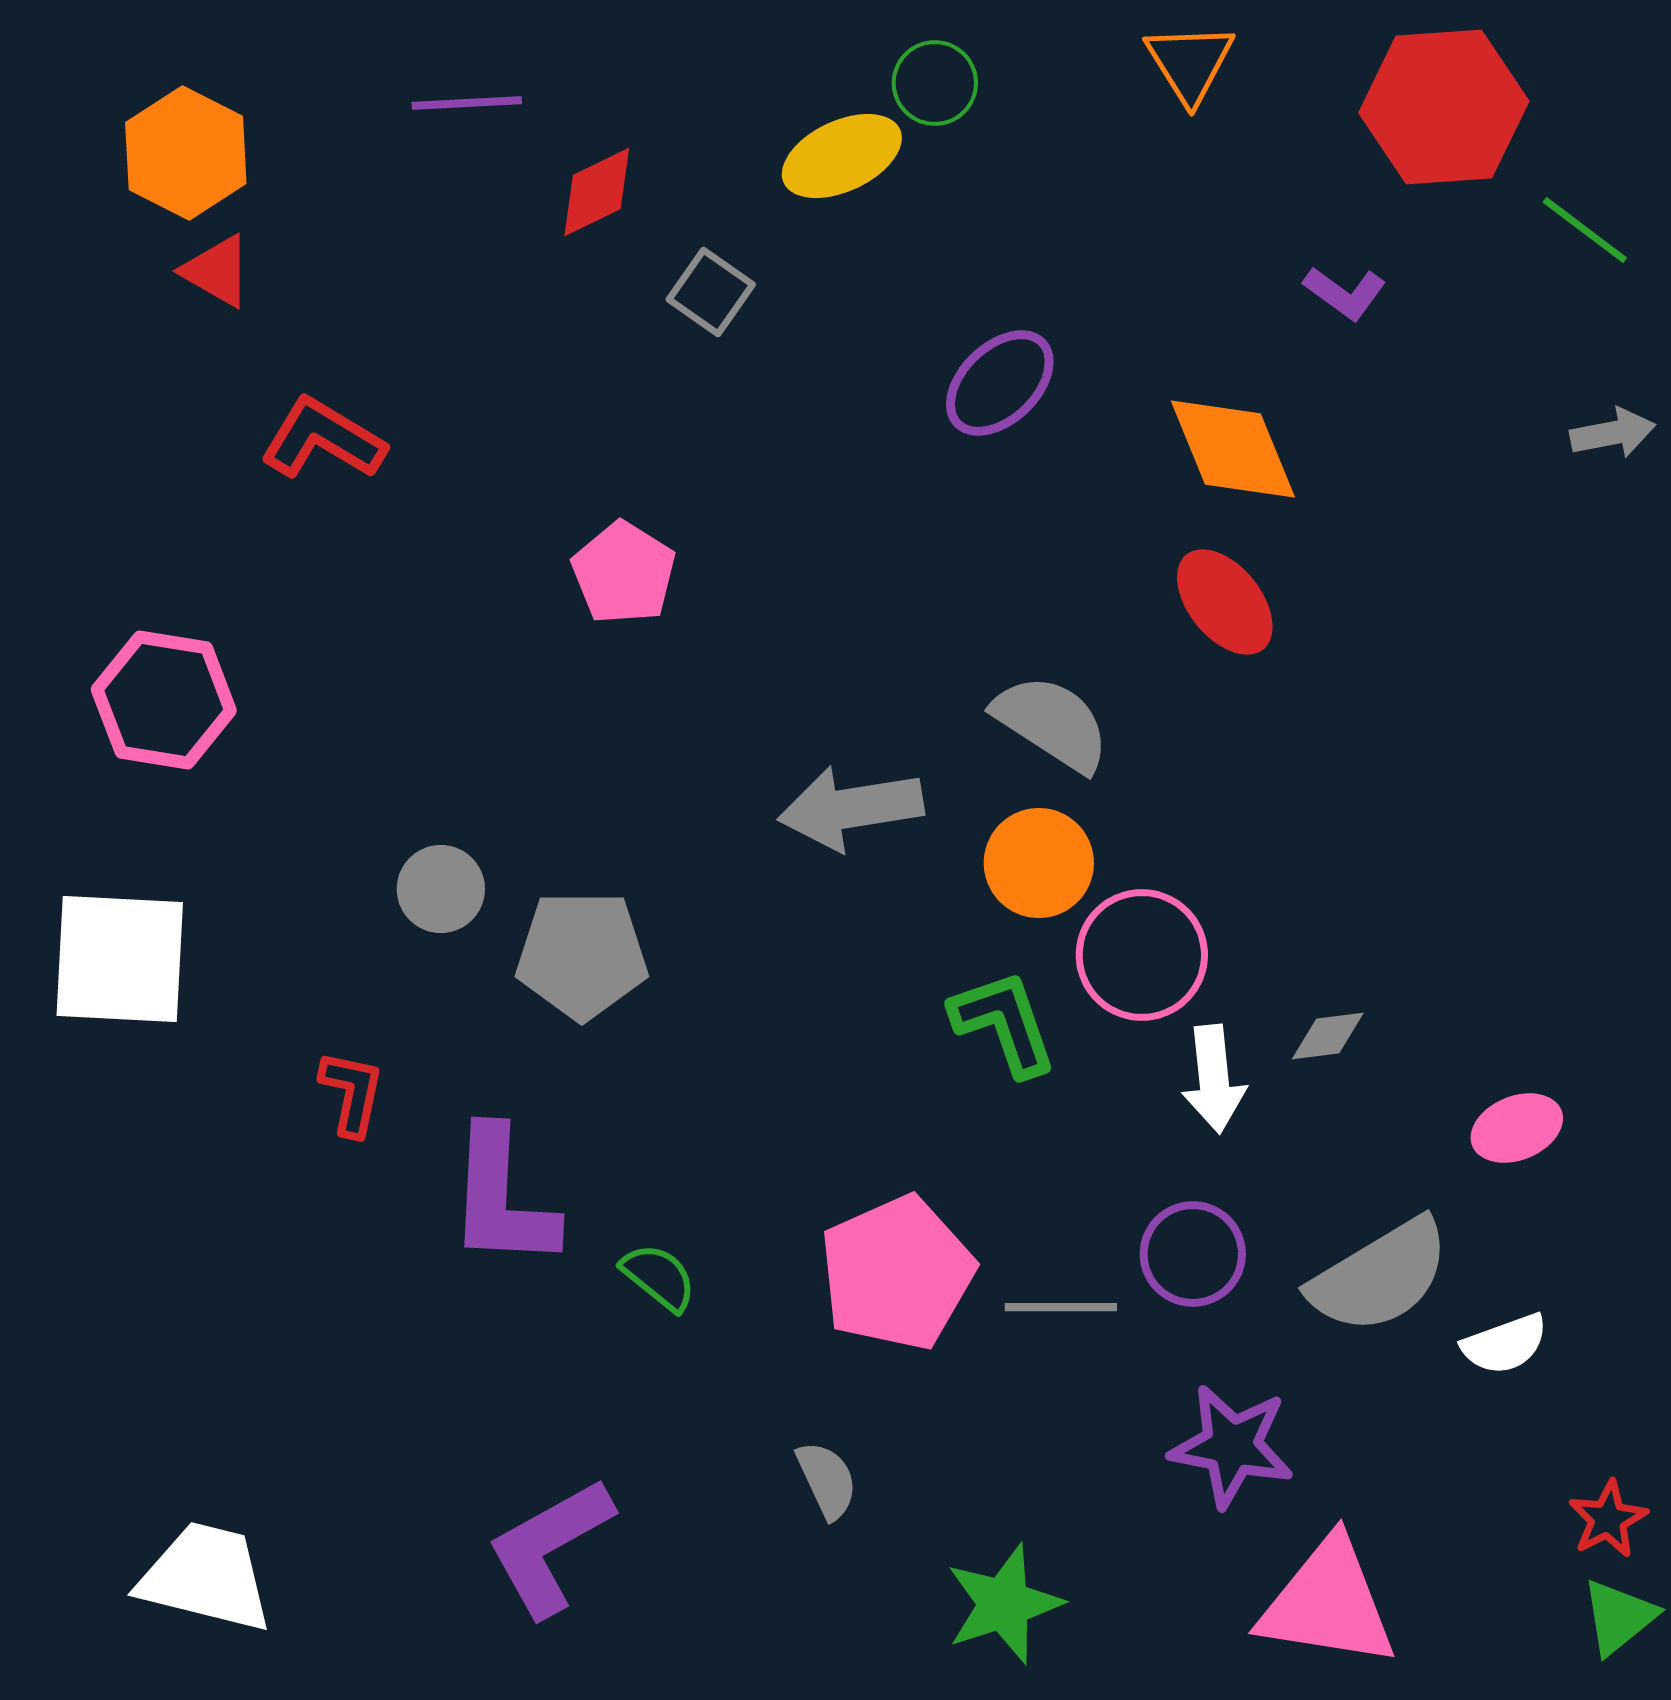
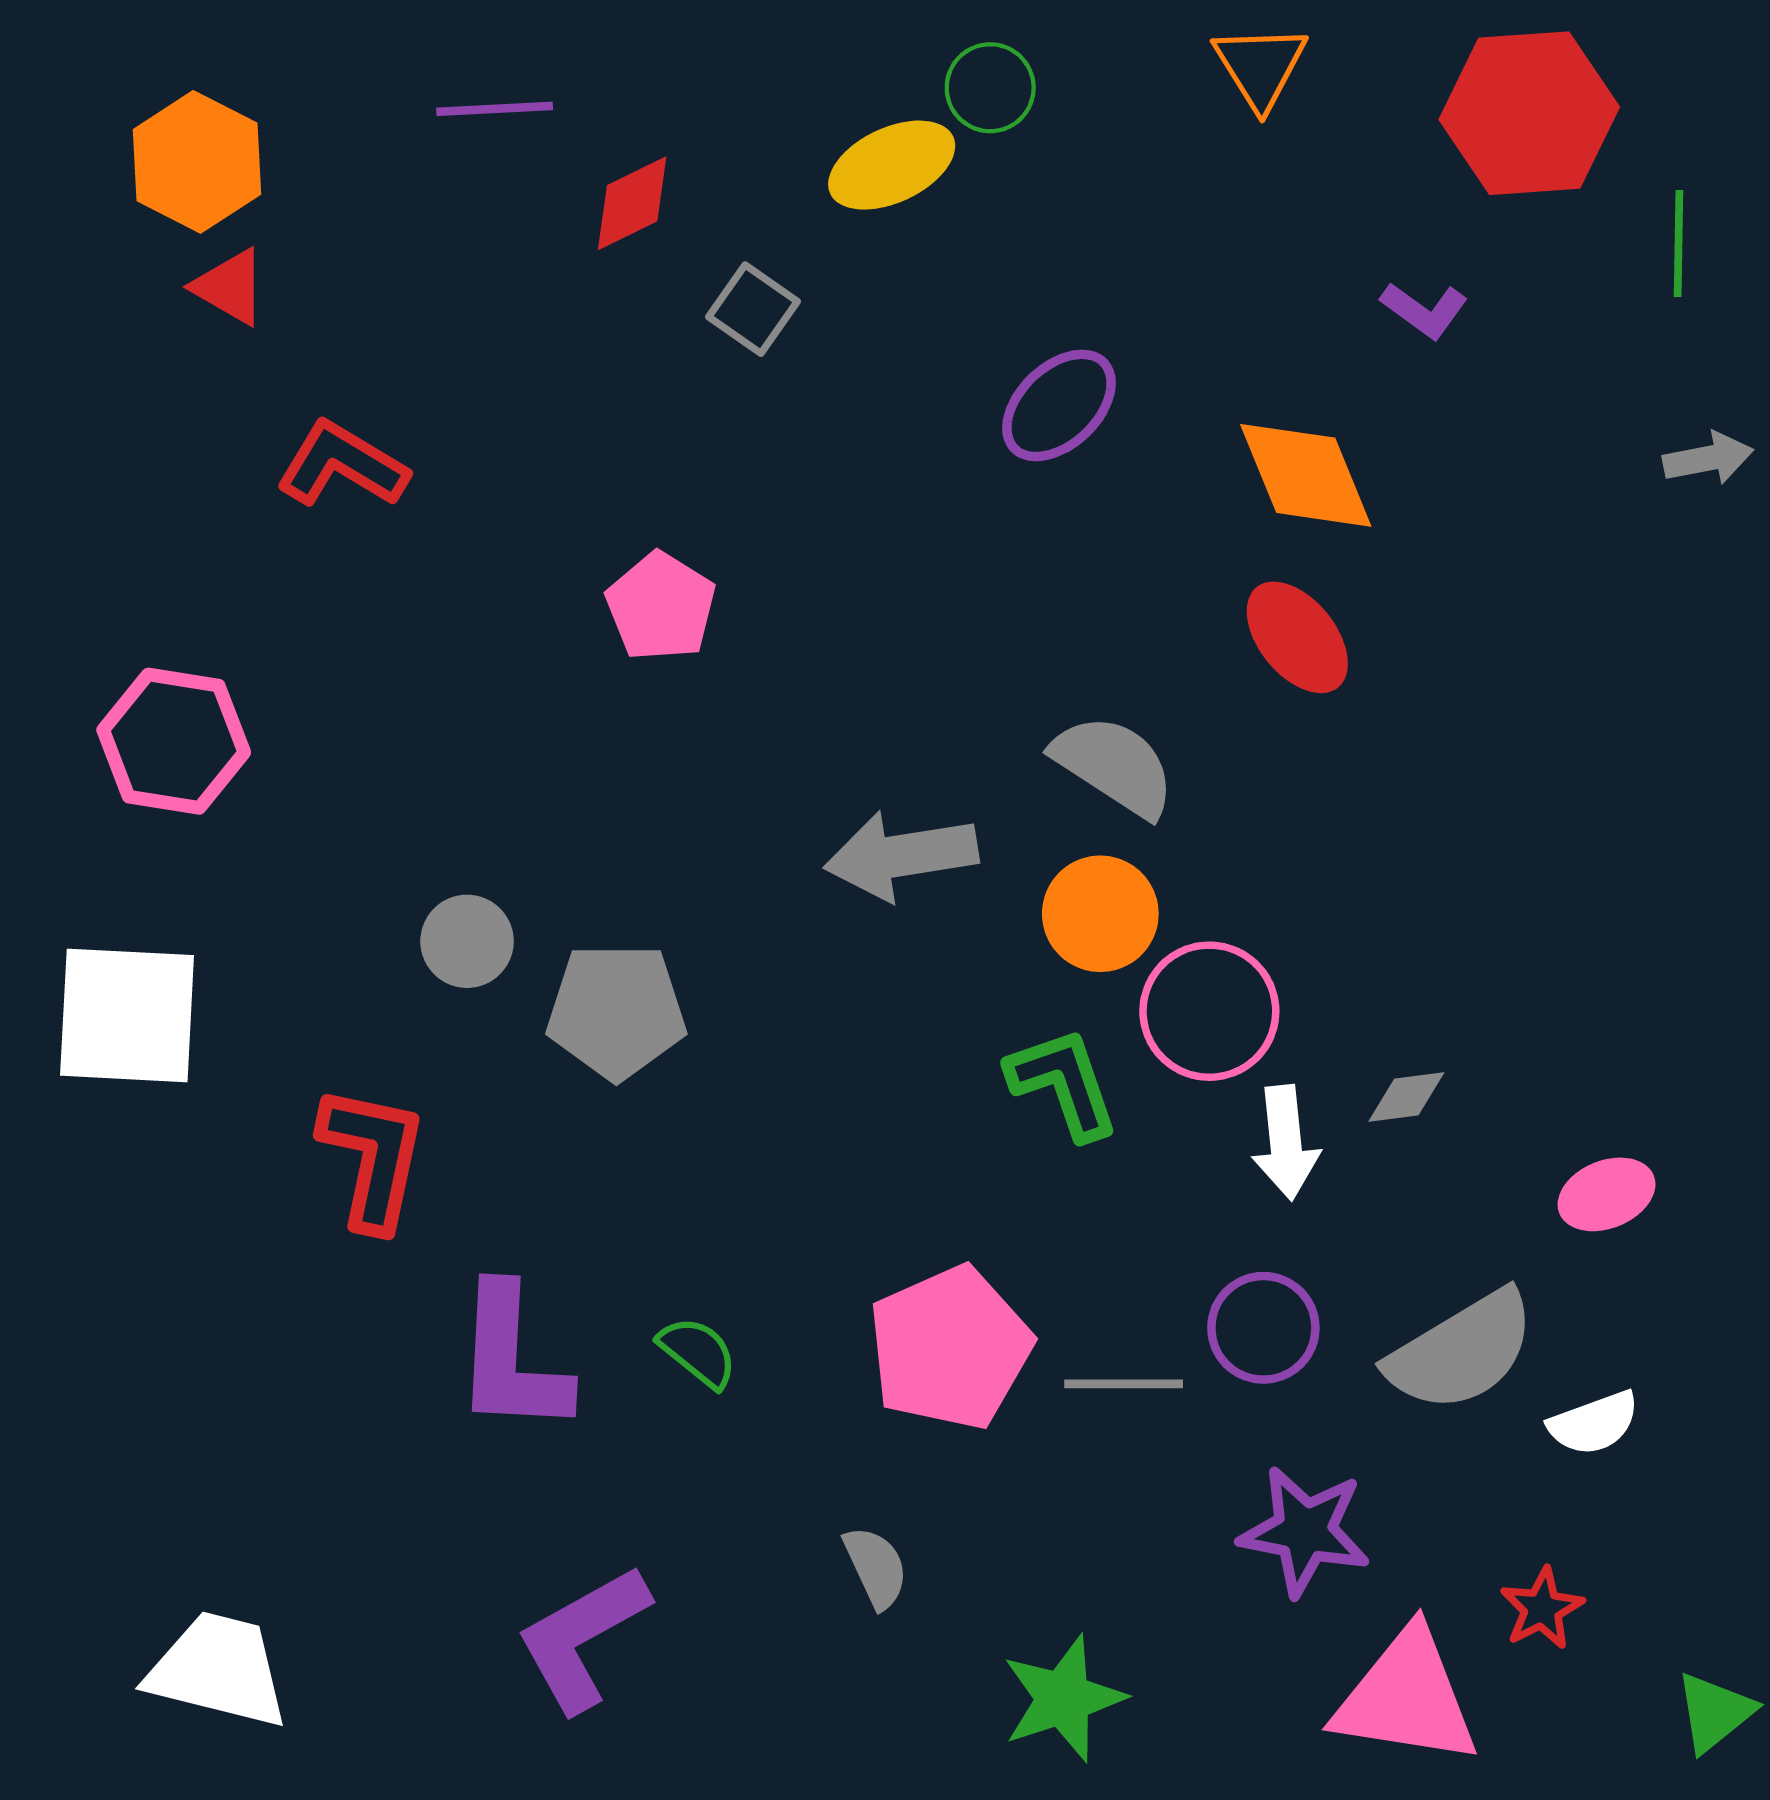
green line: (1585, 230) -> (1679, 243), turned 54
red L-shape: (352, 1093) -> (373, 1157), size x1.6
purple L-shape: (502, 1198) -> (512, 1360), moved
red star: (1608, 1519) -> (1542, 1608), moved

